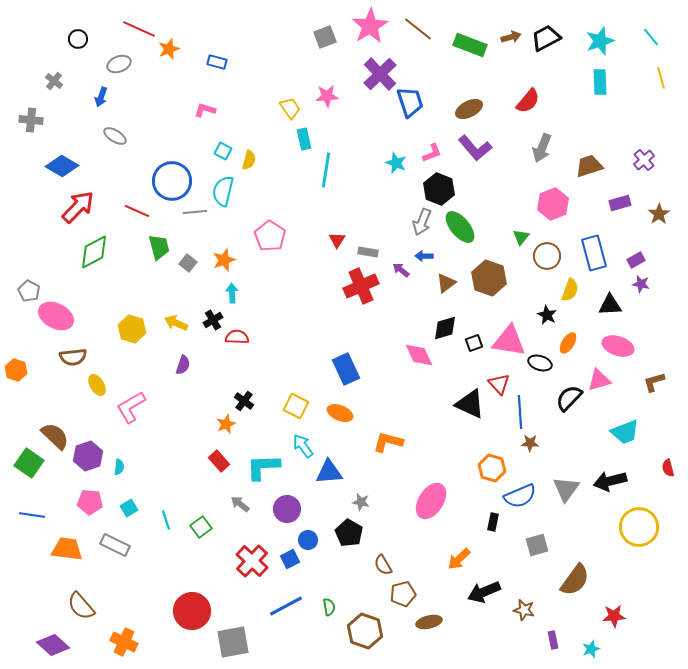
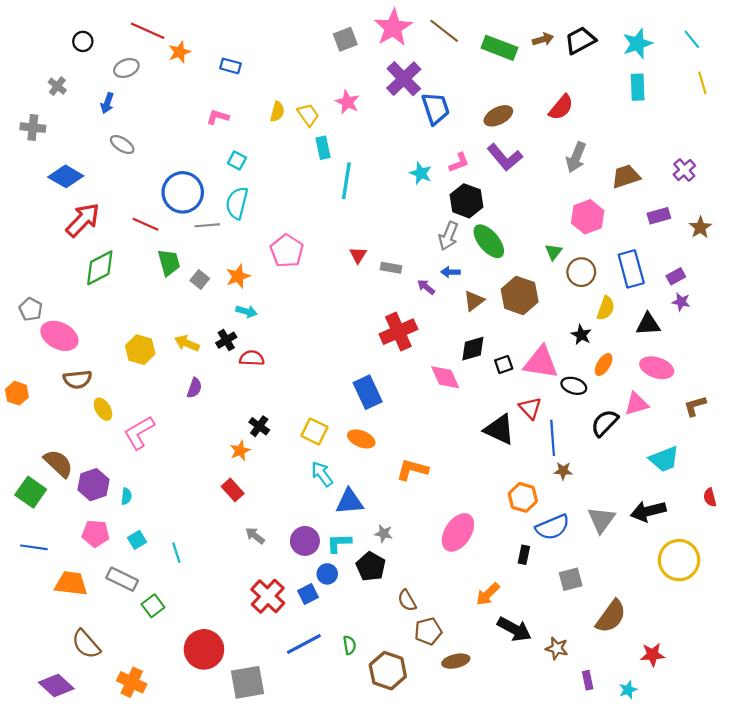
pink star: (327, 96) -> (347, 102), turned 30
yellow semicircle: (249, 160) -> (277, 112), moved
red cross: (361, 286) -> (398, 332), moved
cyan arrow: (232, 293) -> (246, 311), turned 108
cyan L-shape: (263, 467) -> (339, 543), moved, size x0.7
green square: (201, 527) -> (153, 606), moved
black arrow: (484, 592) -> (514, 629), turned -128

